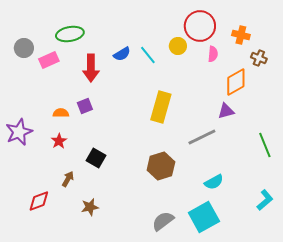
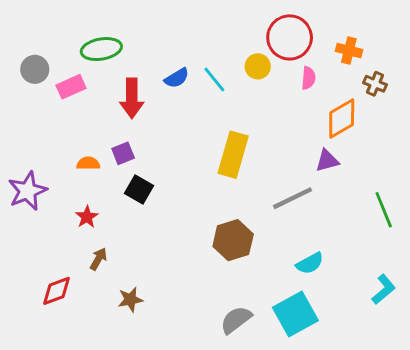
red star: (59, 141) -> (87, 217), moved
black square: (96, 158) -> (139, 189), moved

